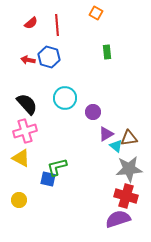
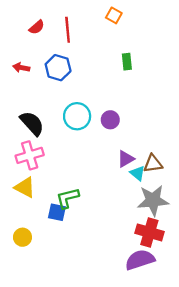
red arrow: (28, 60) -> (21, 68), moved
purple circle: (93, 112) -> (110, 120), moved

